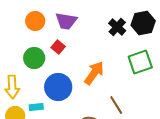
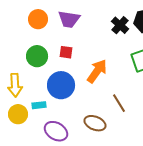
red square: (58, 47) -> (66, 52), moved, turned -32

